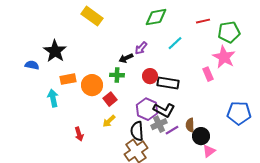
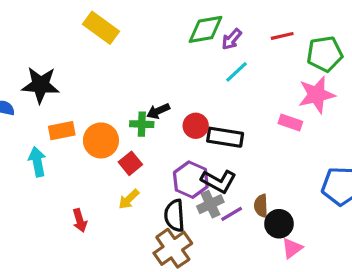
purple arrow: (141, 48) -> (232, 39), moved
black star: (55, 51) -> (41, 85), turned -30
pink star: (224, 57) -> (317, 95), turned 30
black arrow: (126, 58) -> (158, 111), moved
pink rectangle: (208, 74) -> (290, 122), turned -48

